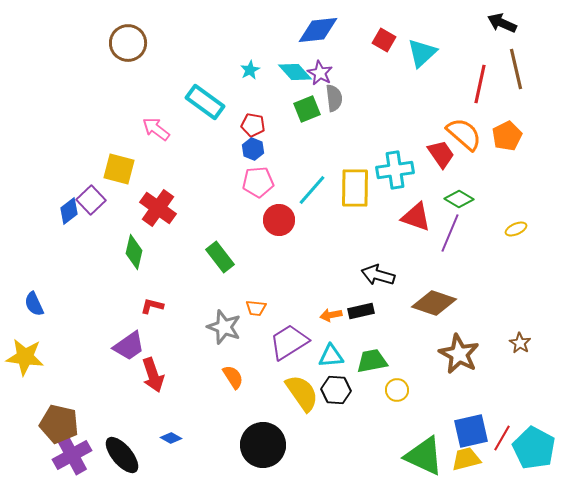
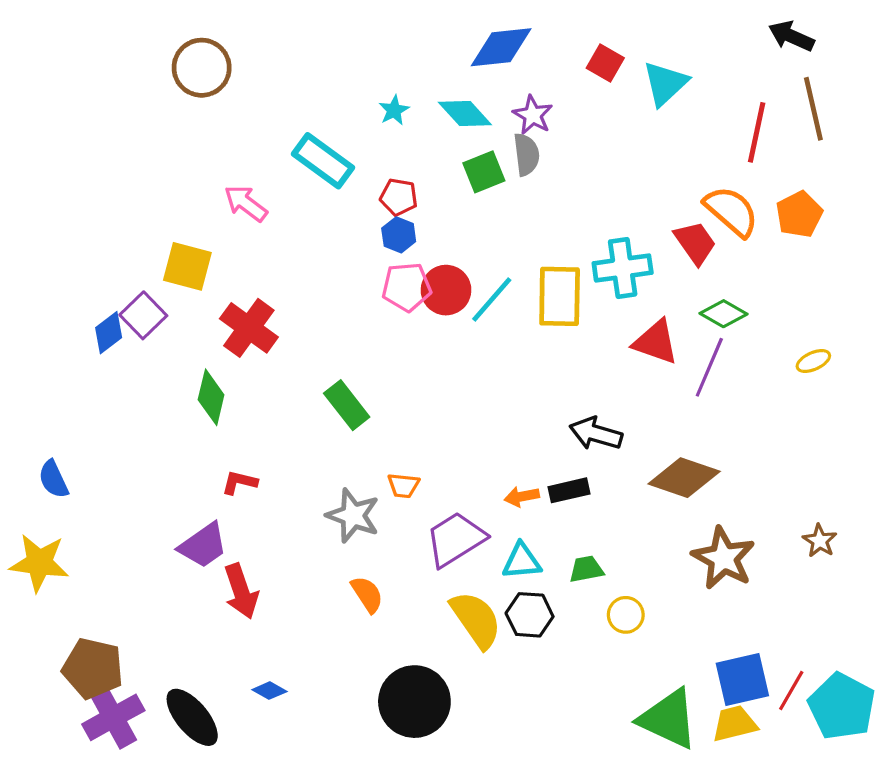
purple star: (320, 73) -> (533, 115), moved
red circle: (279, 220) -> (446, 290), moved
green trapezoid: (372, 361) -> (586, 569), size x0.7

